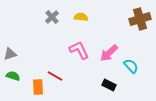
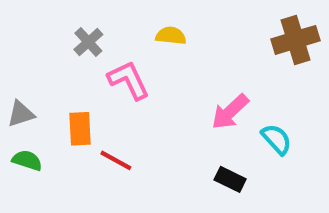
gray cross: (52, 17) -> (88, 42), moved
pink L-shape: (79, 50) -> (129, 80), moved
orange rectangle: (38, 87) -> (80, 129), moved

